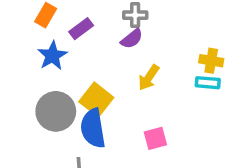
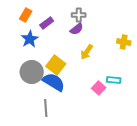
cyan rectangle: (208, 83) -> (114, 80), moved
blue semicircle: (93, 128) -> (54, 82), turned 130
pink square: (155, 138) -> (99, 88), moved, turned -32

